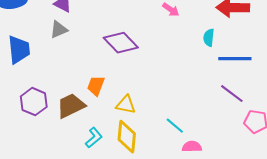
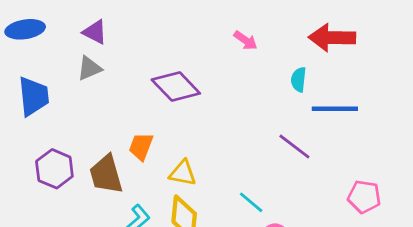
purple line: (232, 94) -> (294, 147), moved
brown trapezoid: (71, 106) -> (106, 174), turned -80

